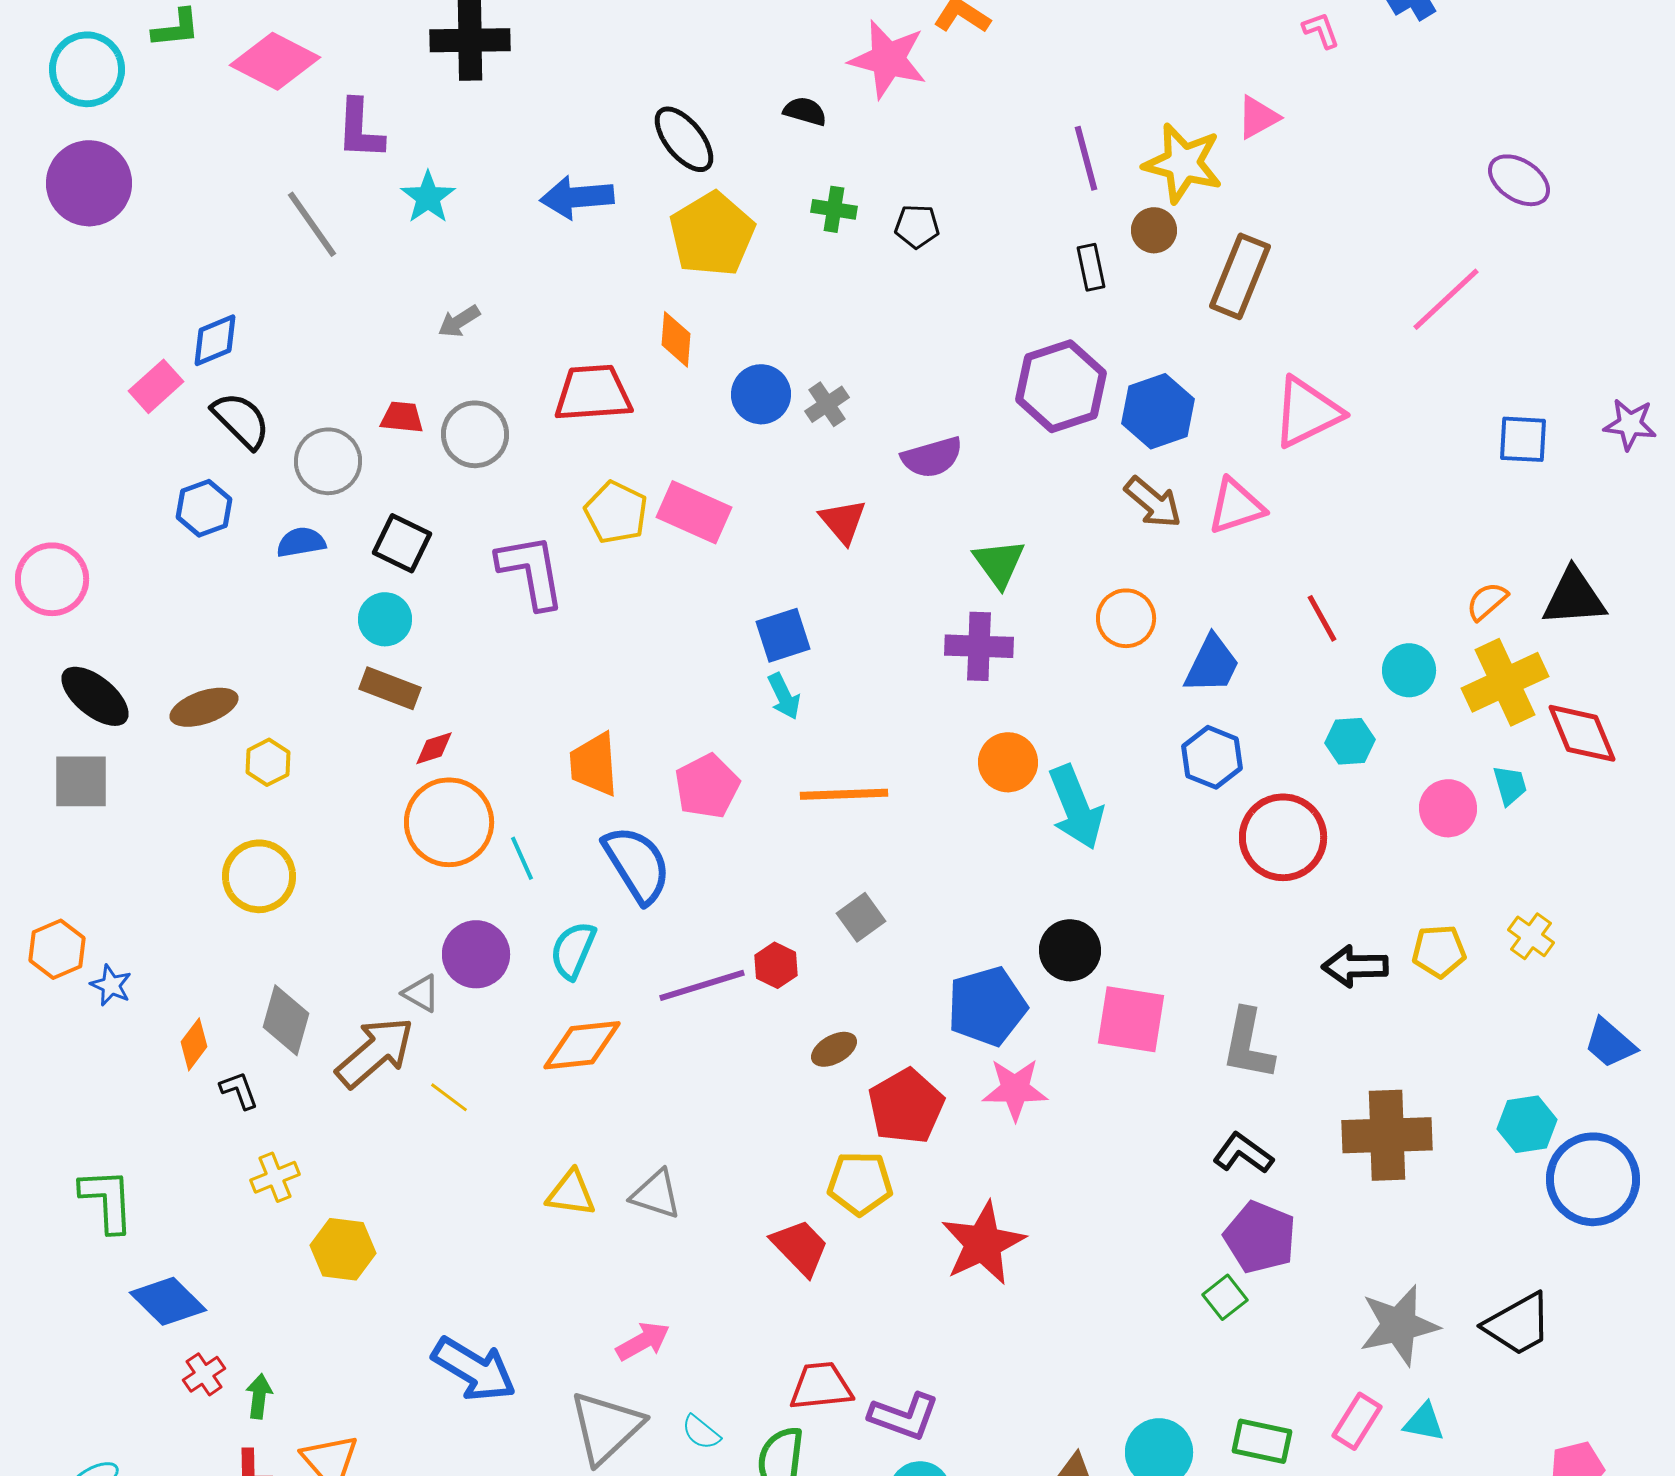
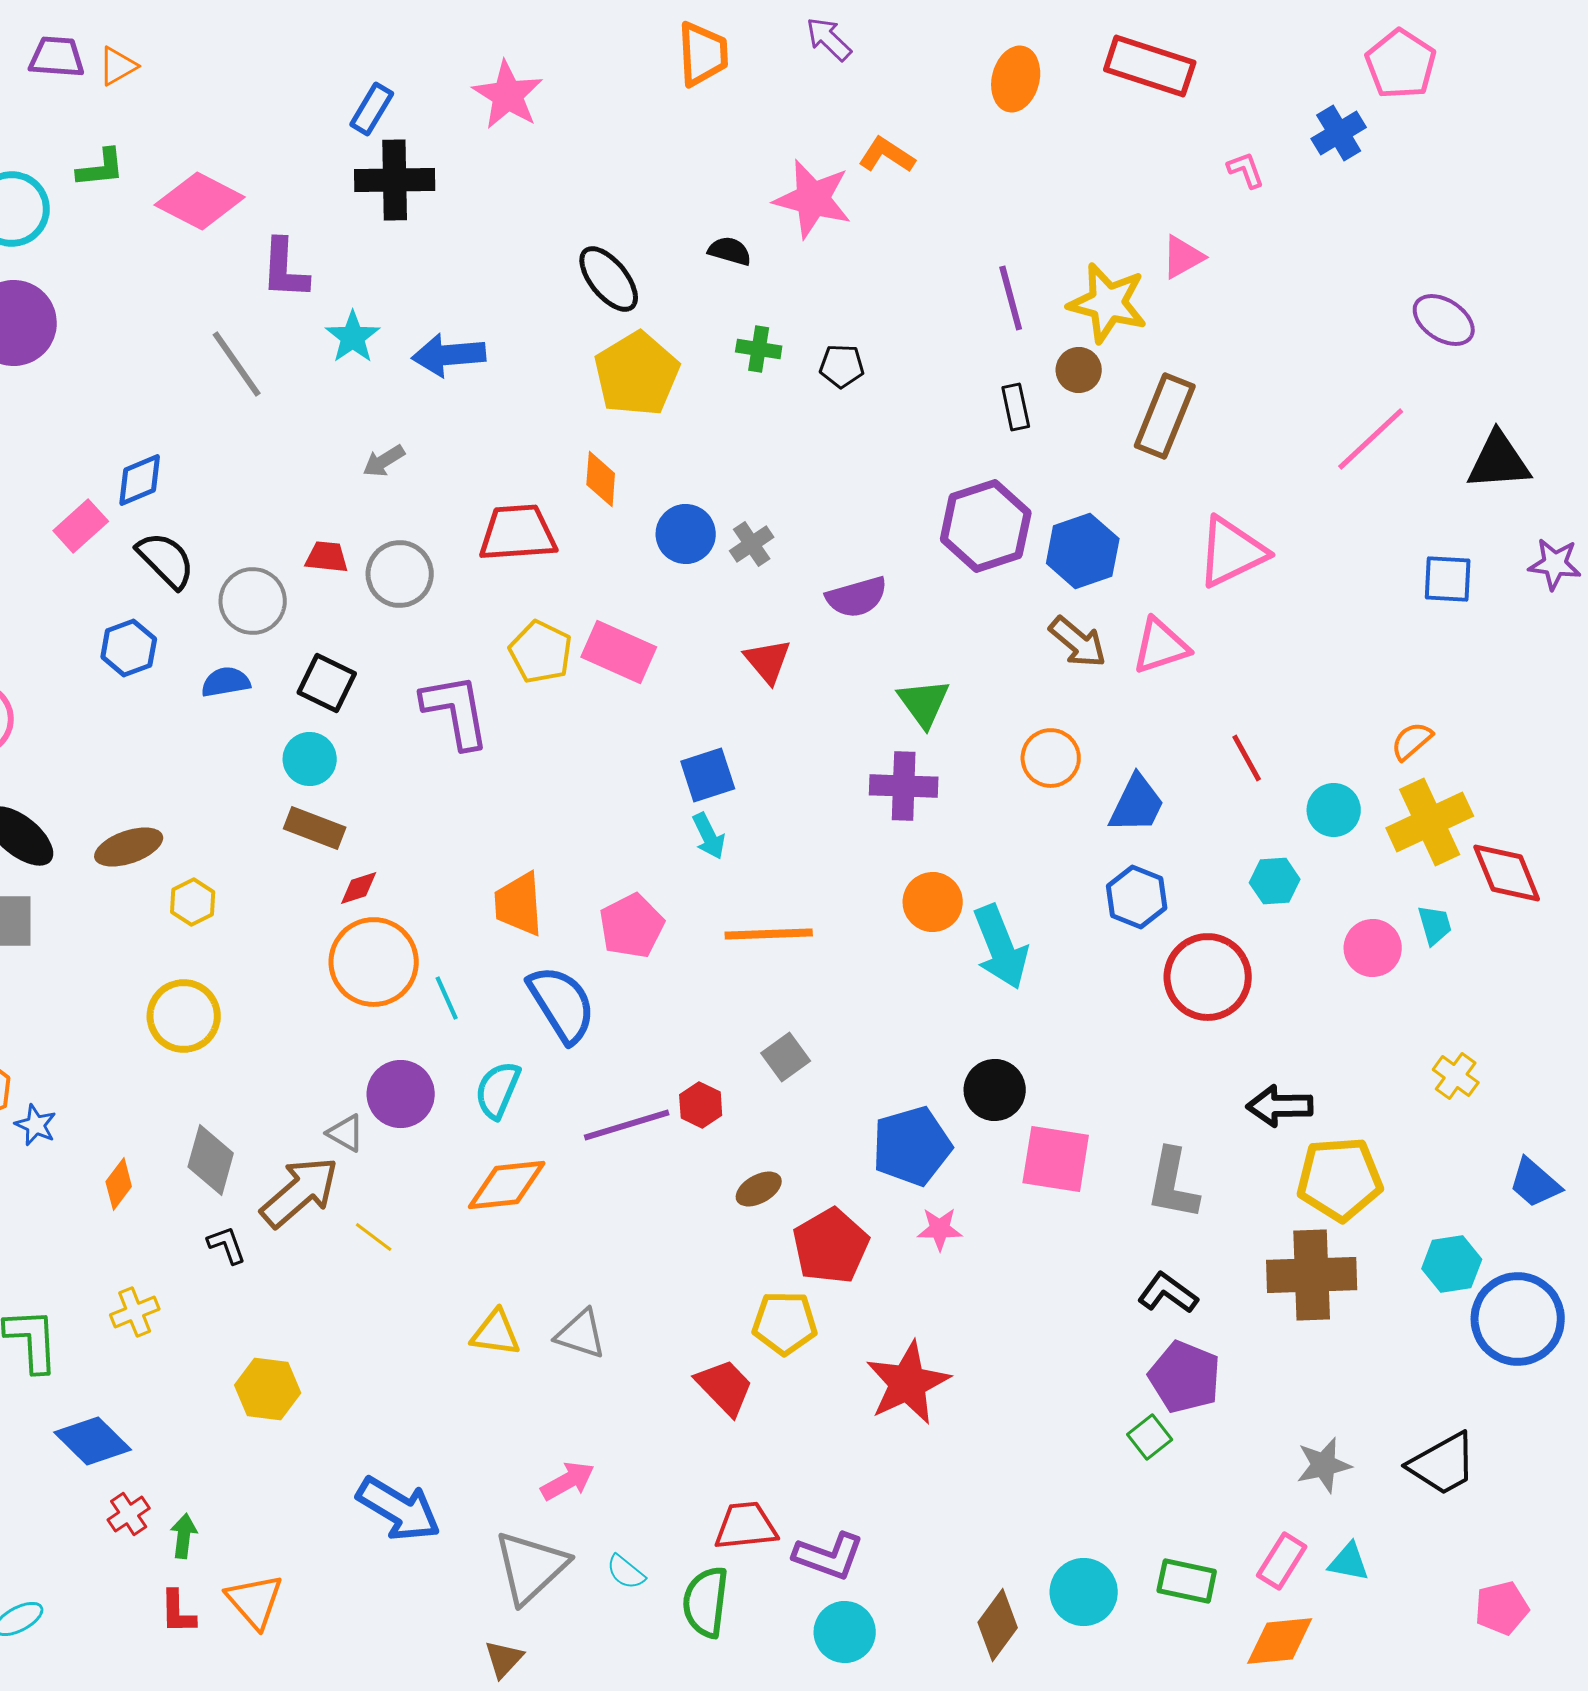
blue arrow: (577, 197) -> (449, 355), moved
black triangle: (1574, 597) -> (1499, 461), moved
yellow pentagon: (1439, 951) -> (1340, 1179), moved, size x1.6
pink star: (1015, 1089) -> (940, 1229), size x0.7
black L-shape: (239, 1090) -> (227, 1245), moved
yellow cross: (275, 1177) -> (135, 1312), moved
gray star: (1399, 1325) -> (1324, 1465), size x0.7

